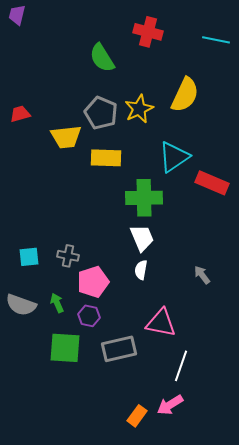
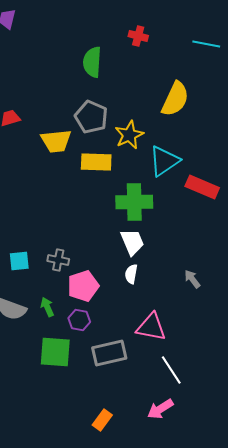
red cross: (148, 32) -> (138, 36), size x0.7
green semicircle: (102, 58) -> (92, 62), turned 36
yellow star: (139, 109) -> (129, 135), moved
white line: (181, 366) -> (171, 370), turned -52
orange rectangle: (137, 416) -> (102, 420), moved

